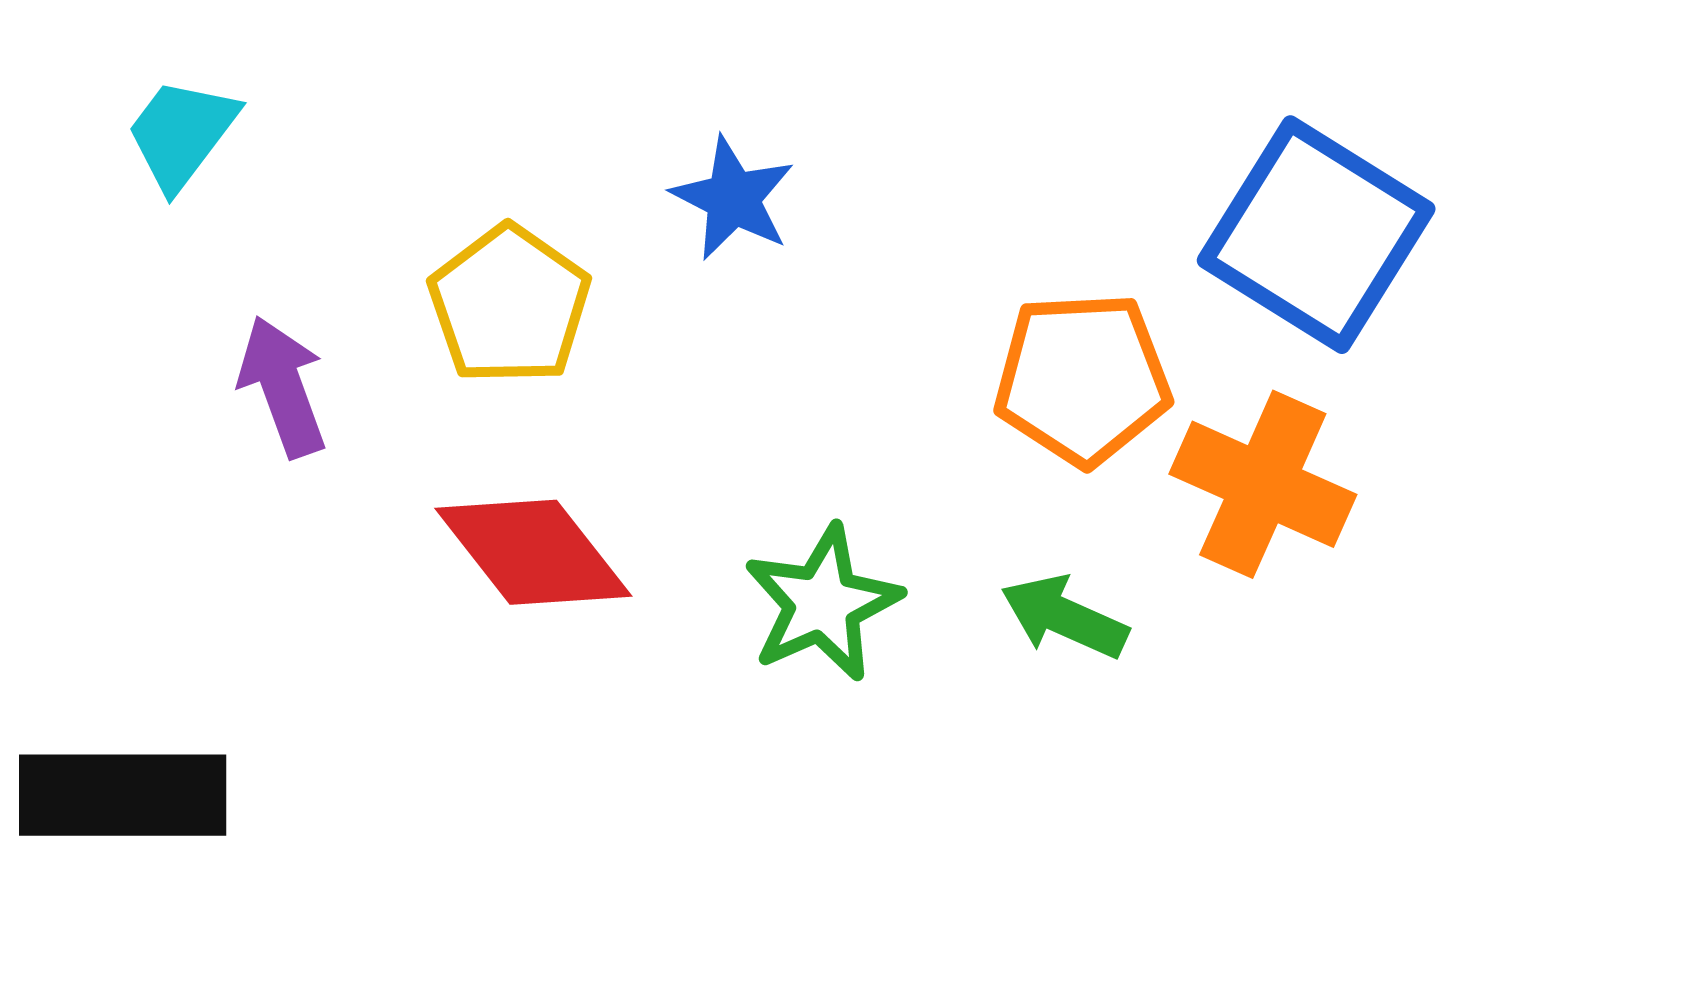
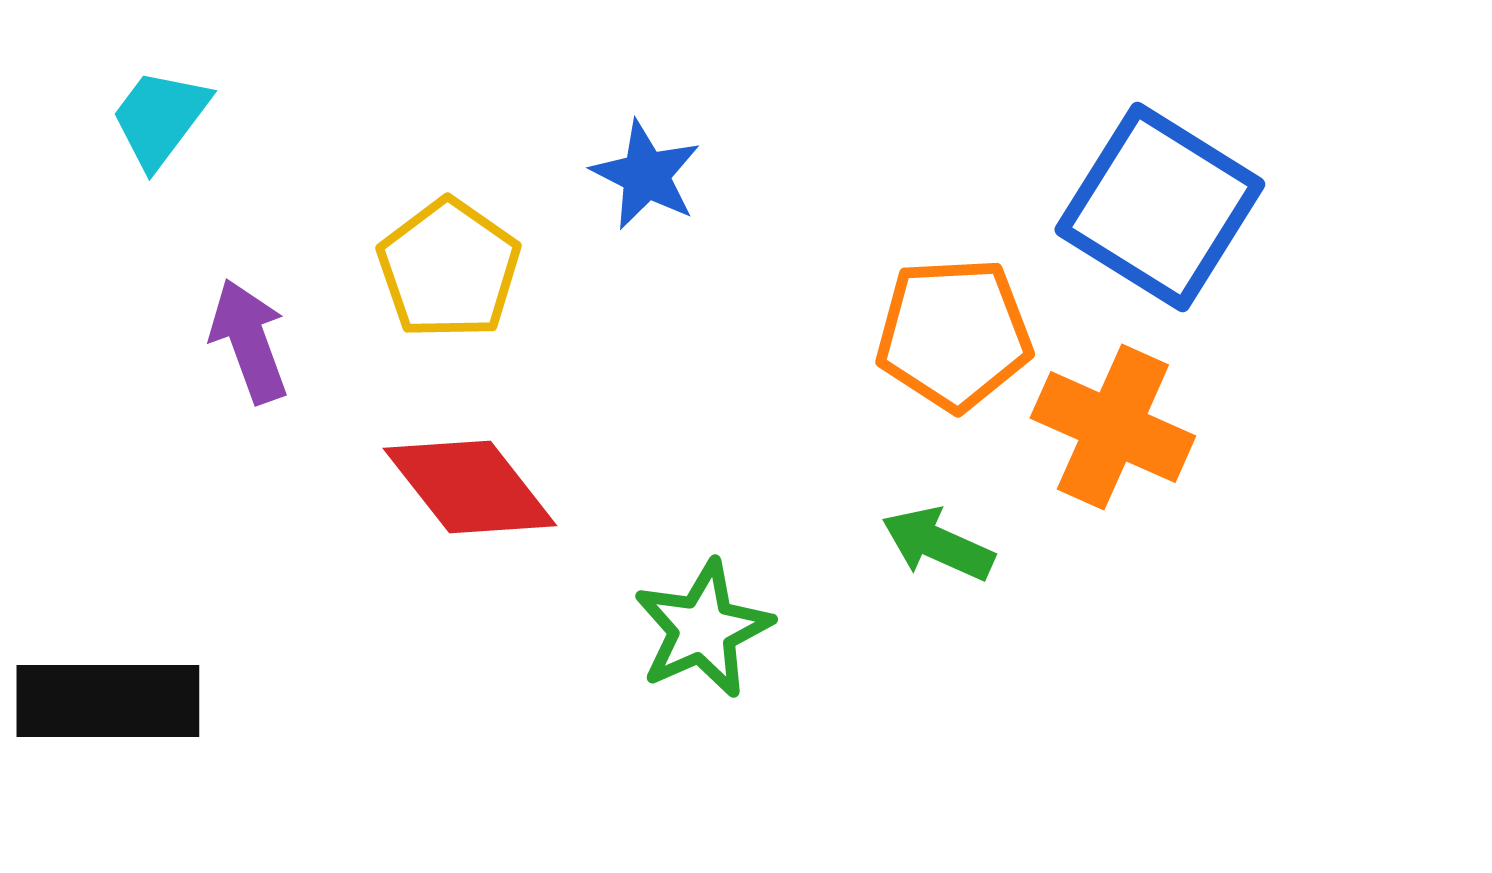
green star: (823, 603) -> (703, 629), moved

